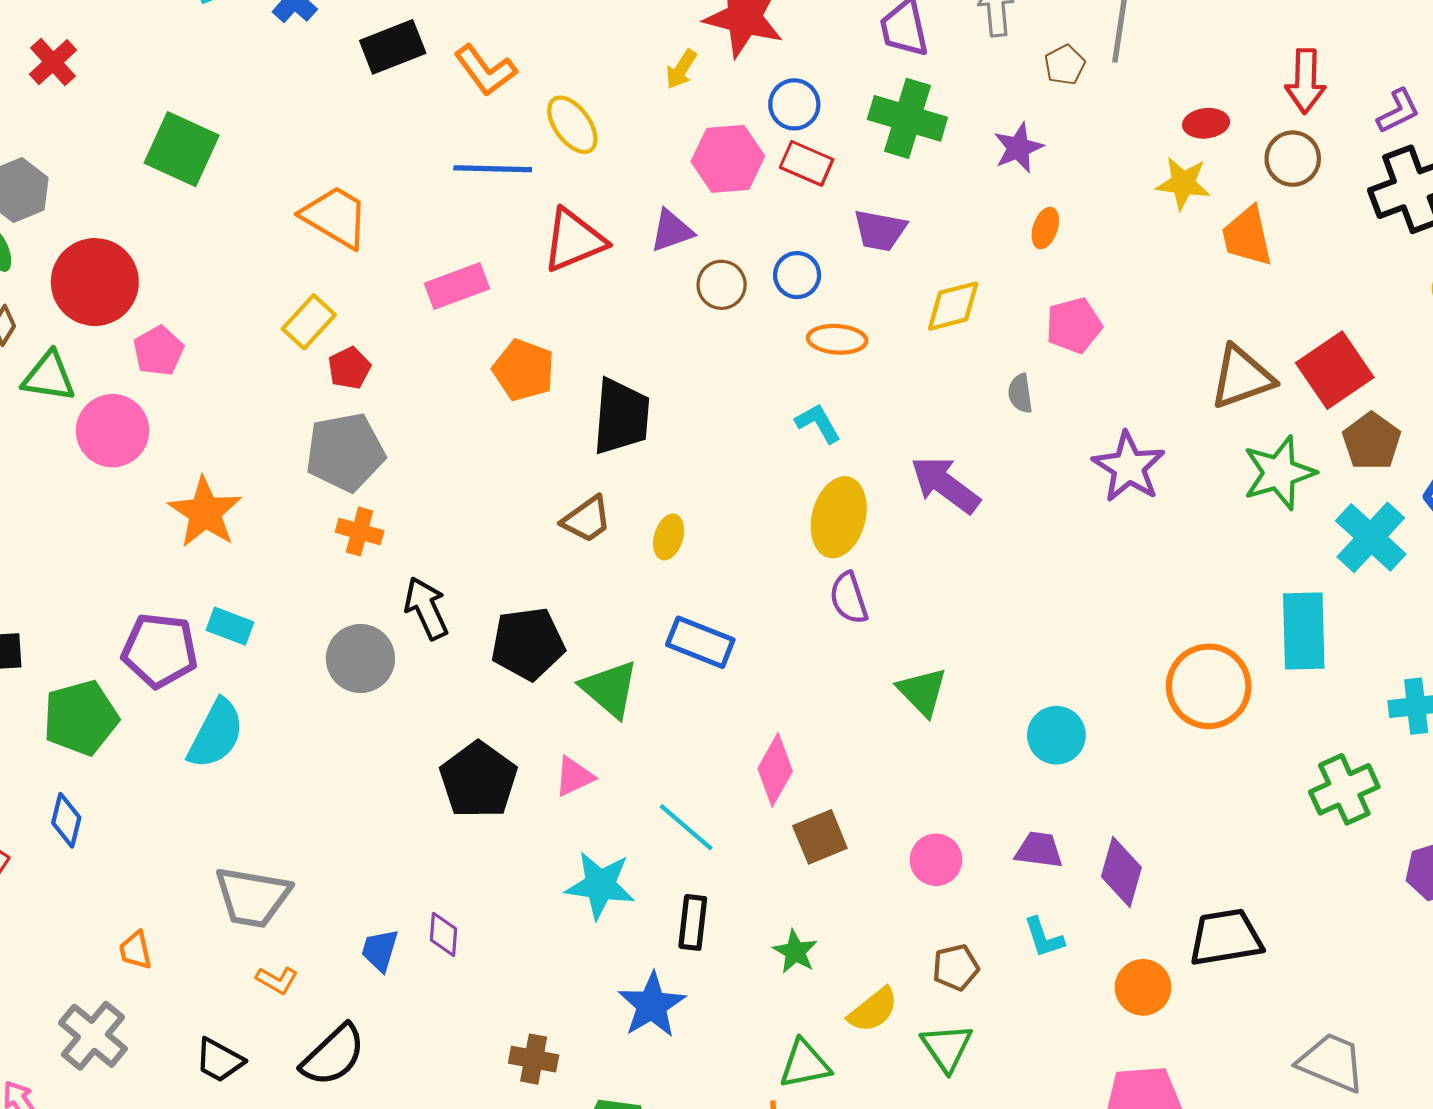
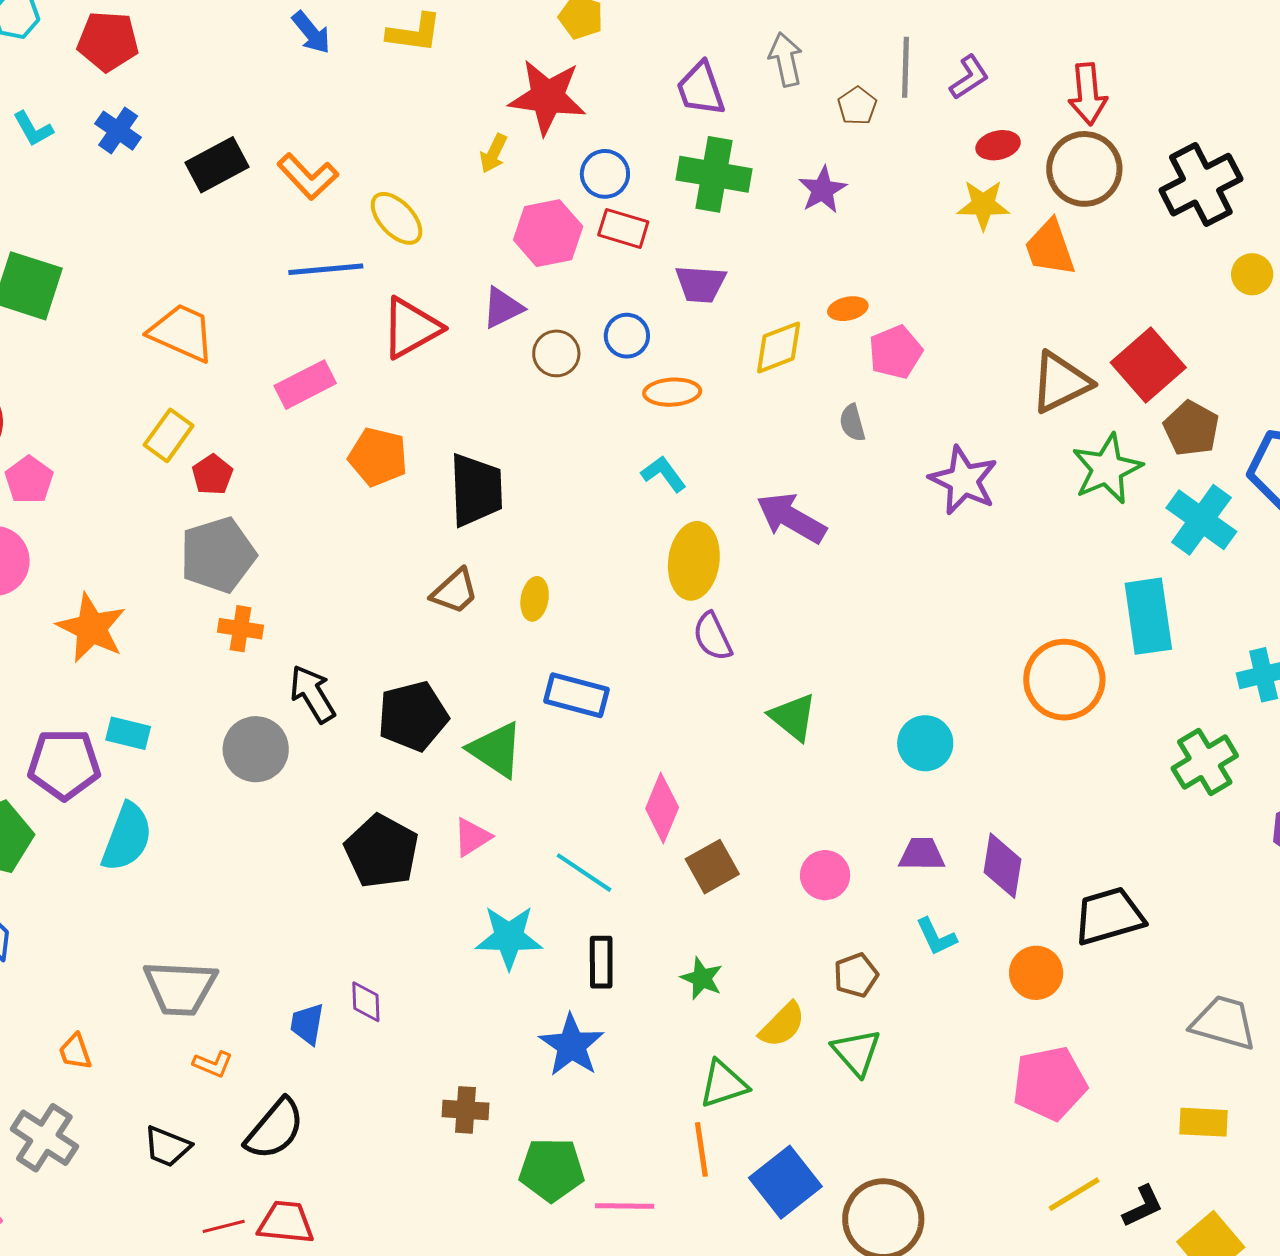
purple L-shape: (1398, 111) -> (969, 77), moved
brown circle: (1293, 159) -> (1084, 169), size x1.4
orange ellipse: (1045, 228) -> (848, 309), moved, turned 66

